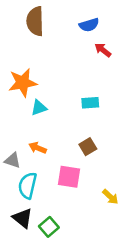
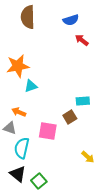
cyan rectangle: (90, 103) -> (83, 101), moved
orange arrow: (38, 148) -> (19, 112), moved
pink square: (69, 177) -> (48, 131), moved

